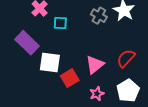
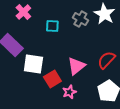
cyan square: (60, 23) -> (52, 26), moved
pink star: (97, 94) -> (69, 92), moved

